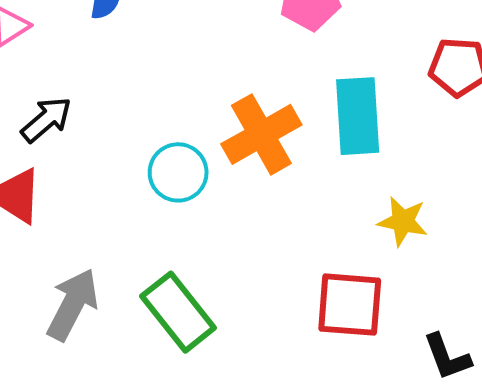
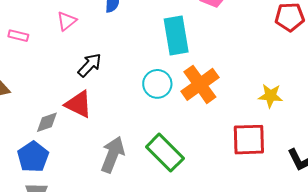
cyan rectangle: (358, 116) -> (176, 35), moved
orange cross: (261, 134) -> (200, 84), moved

